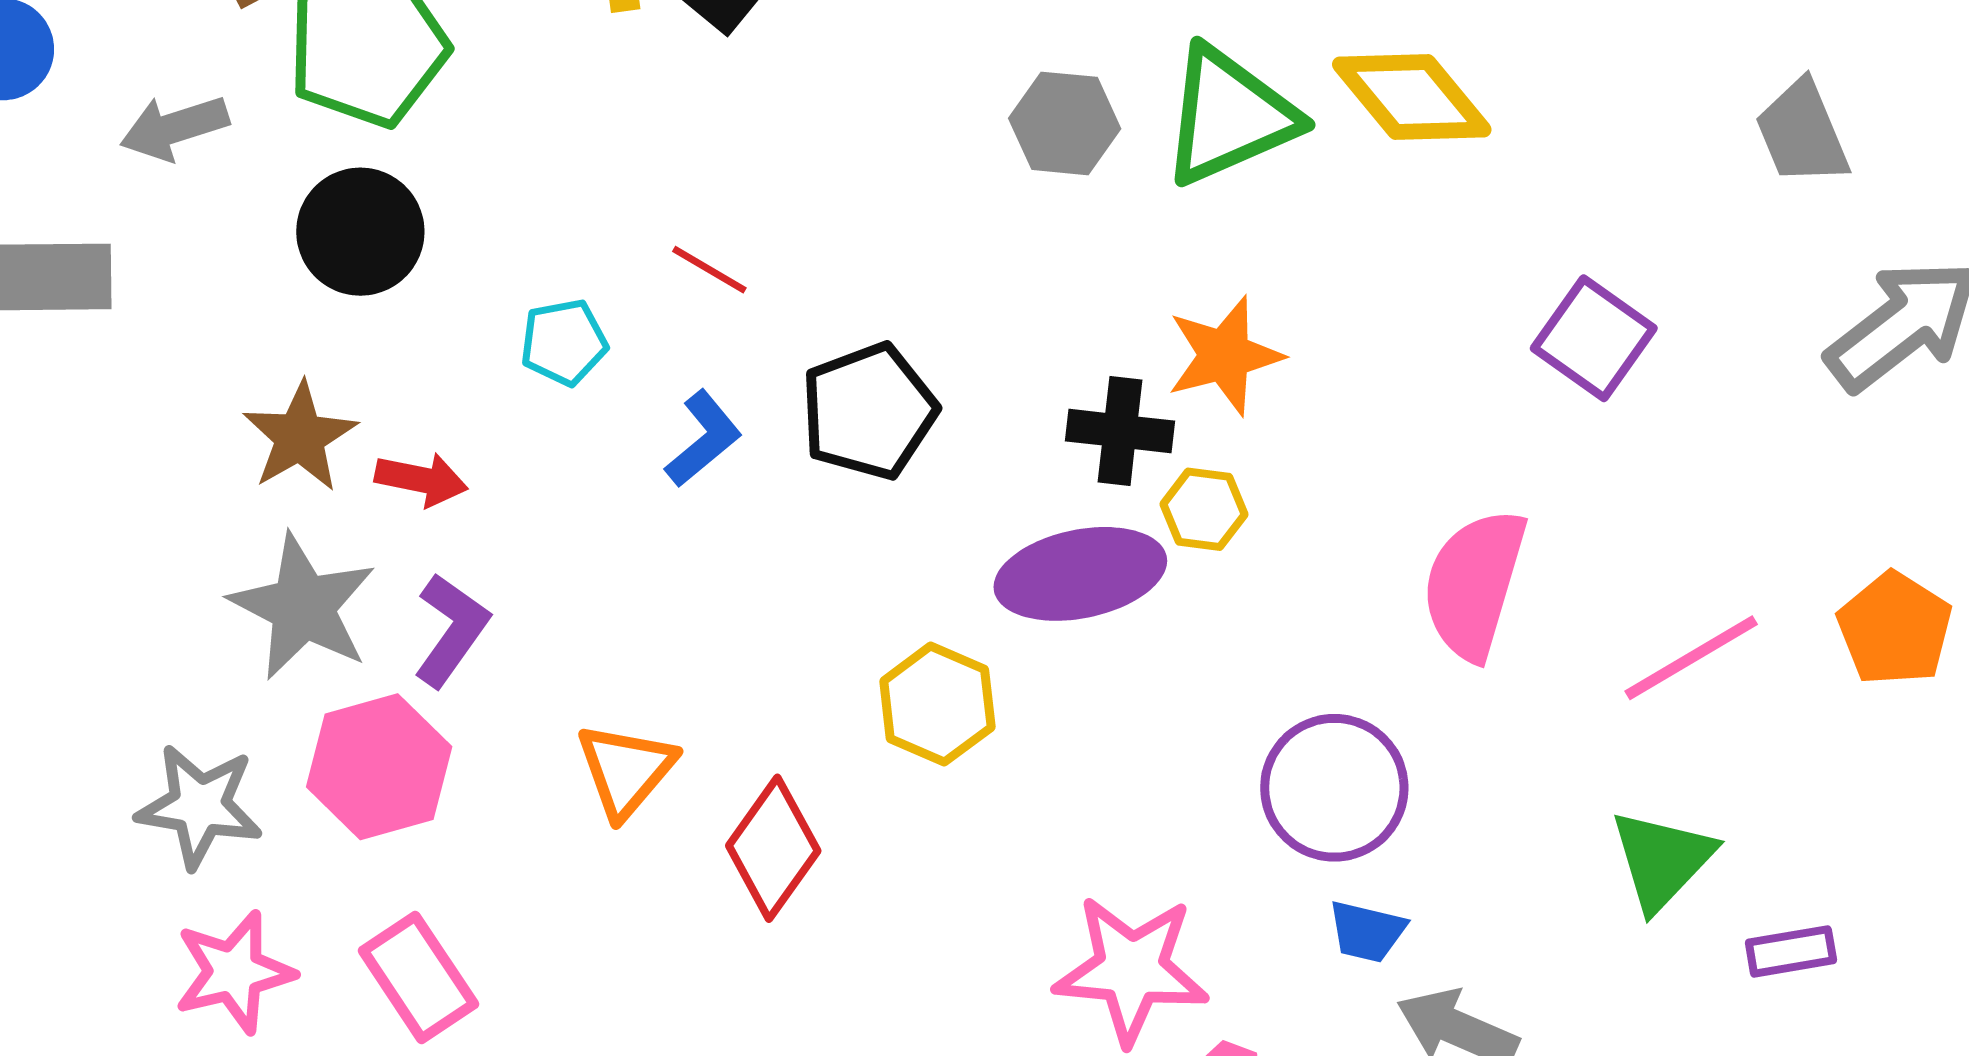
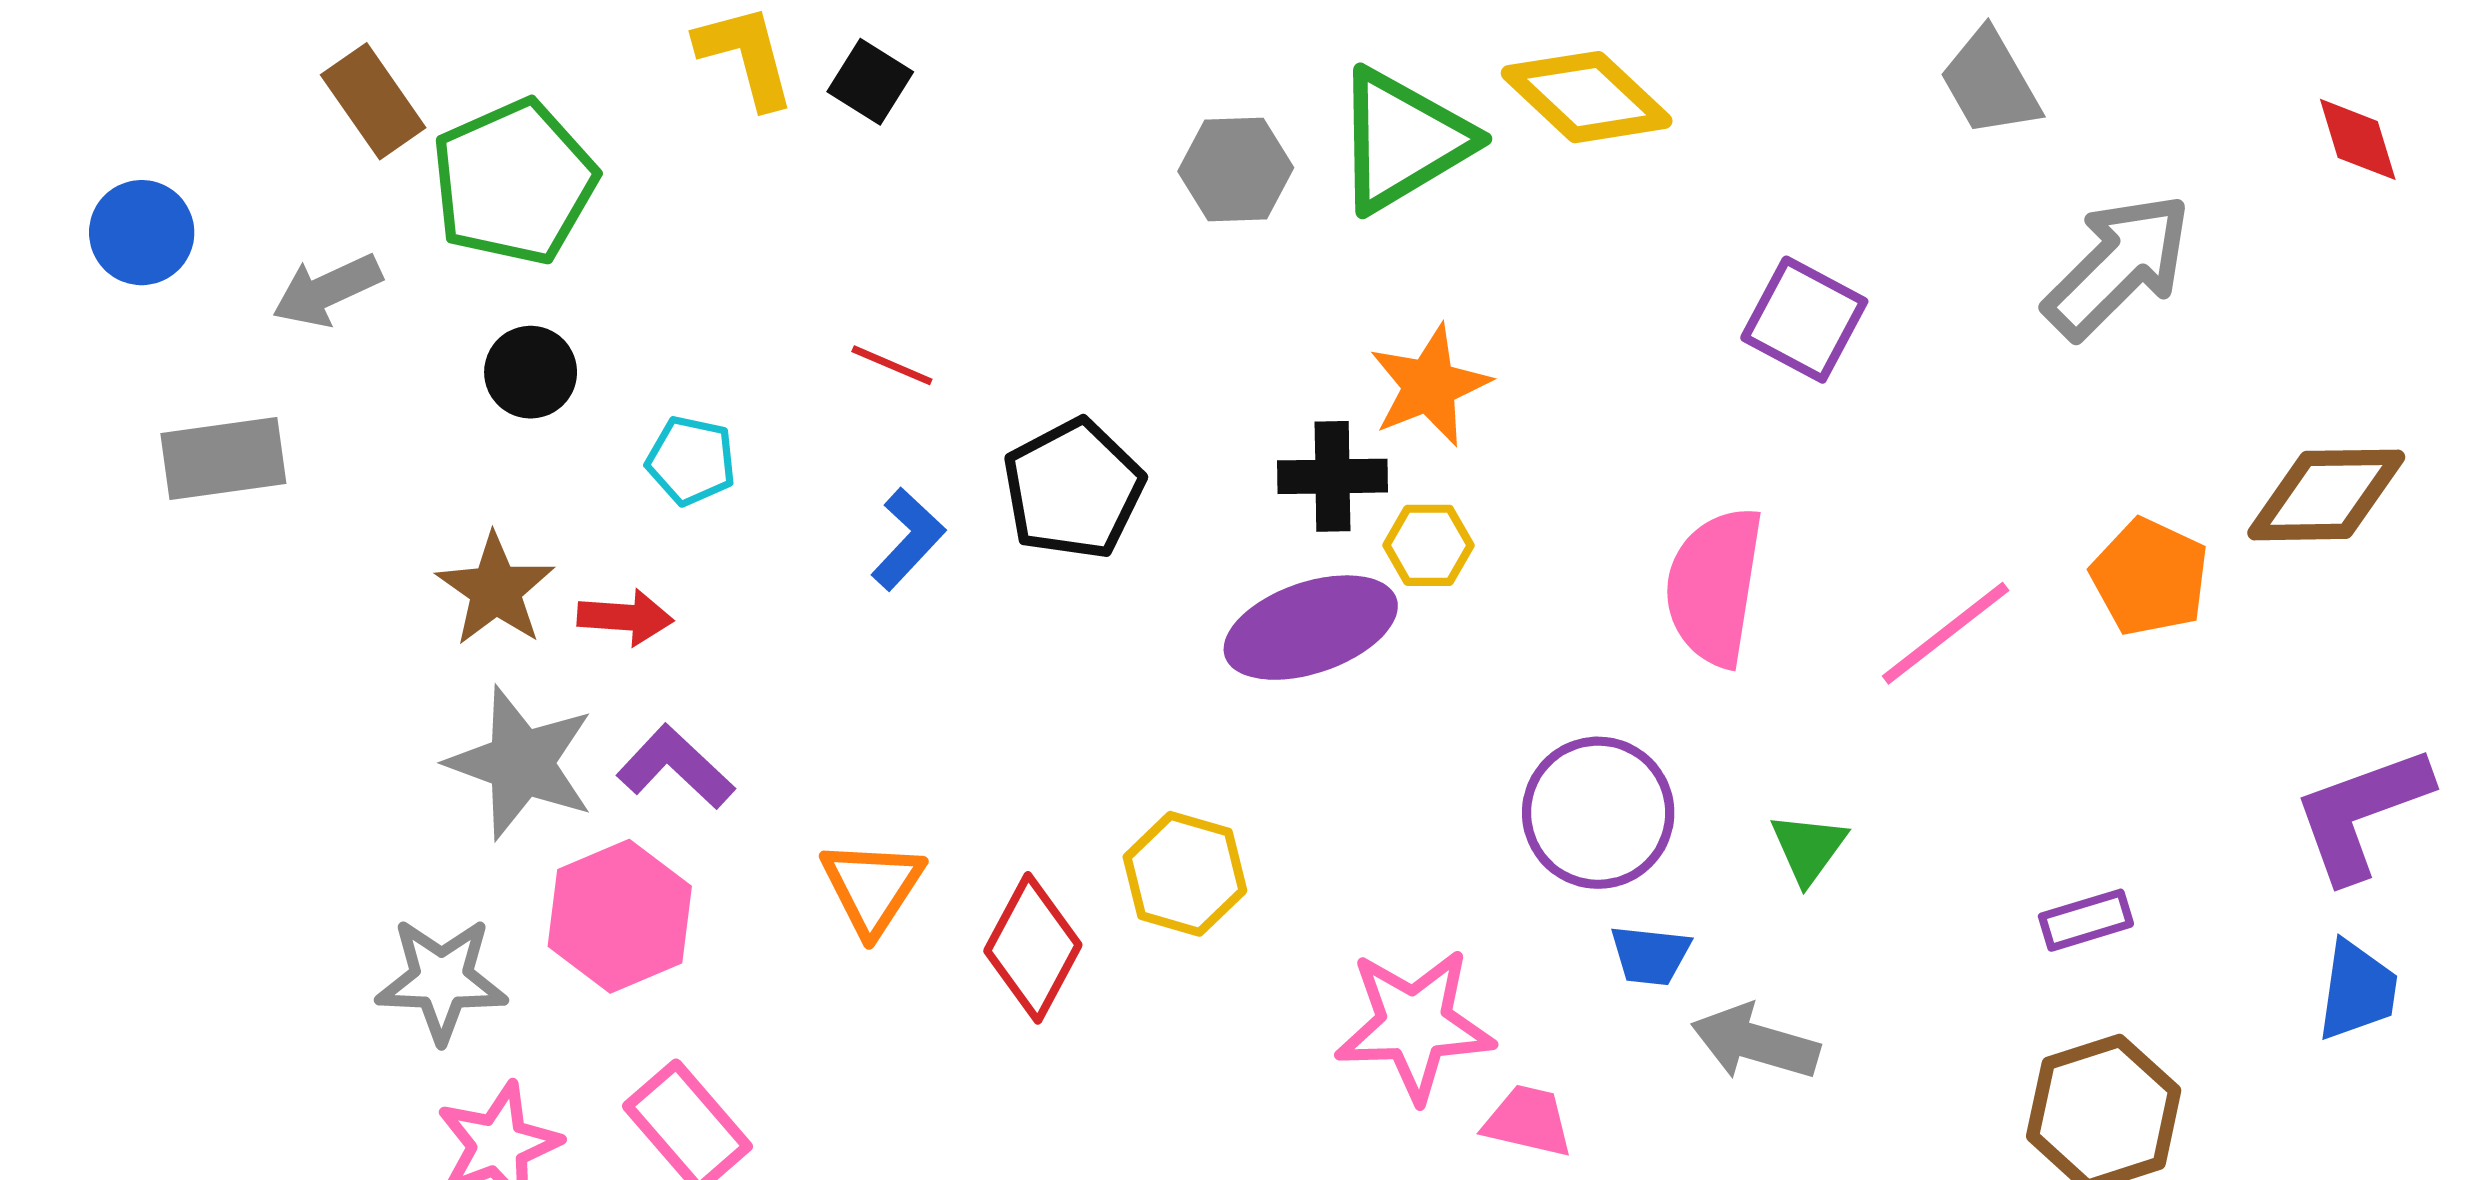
black circle: (360, 232) -> (531, 372), size x0.7
cyan pentagon: (564, 342) -> (691, 461), moved, turned 30
purple L-shape: (451, 630) -> (676, 767), turned -75
yellow hexagon: (937, 704) -> (1185, 874), moved
green triangle: (1662, 860) -> (1808, 848), moved, size x0.7

